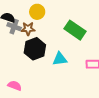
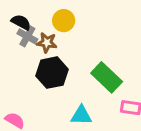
green rectangle: (75, 30) -> (107, 77), moved
cyan triangle: (60, 59) -> (81, 115), moved

